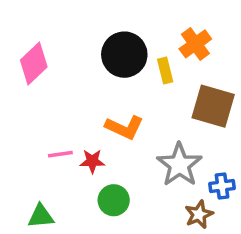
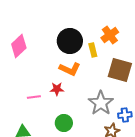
orange L-shape: (124, 127) -> (70, 69), moved
red star: (92, 161) -> (57, 89), moved

